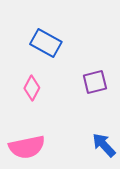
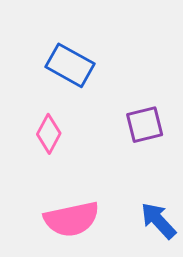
pink semicircle: (27, 147) -> (72, 219), moved

